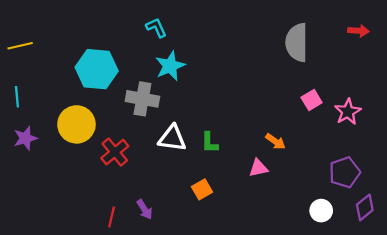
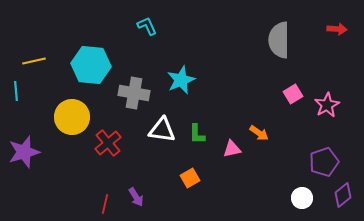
yellow line: (20, 46) -> (34, 61), moved
cyan star: (170, 66) -> (181, 80), moved
purple star: (25, 138) -> (24, 152), moved, size x1.4
pink triangle: (258, 168) -> (232, 149), moved

